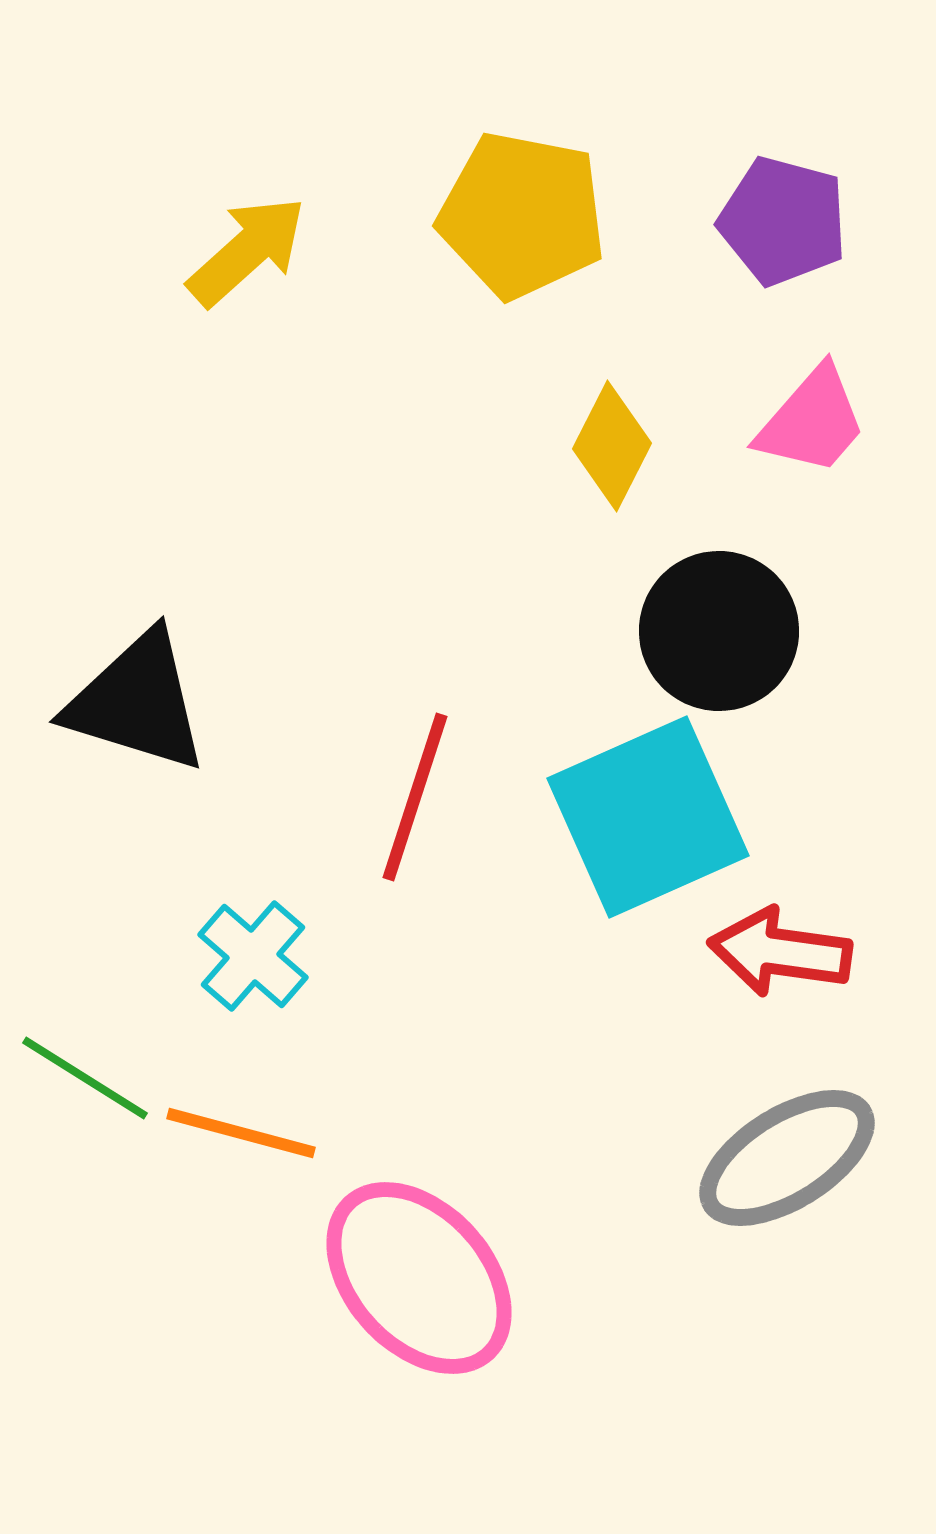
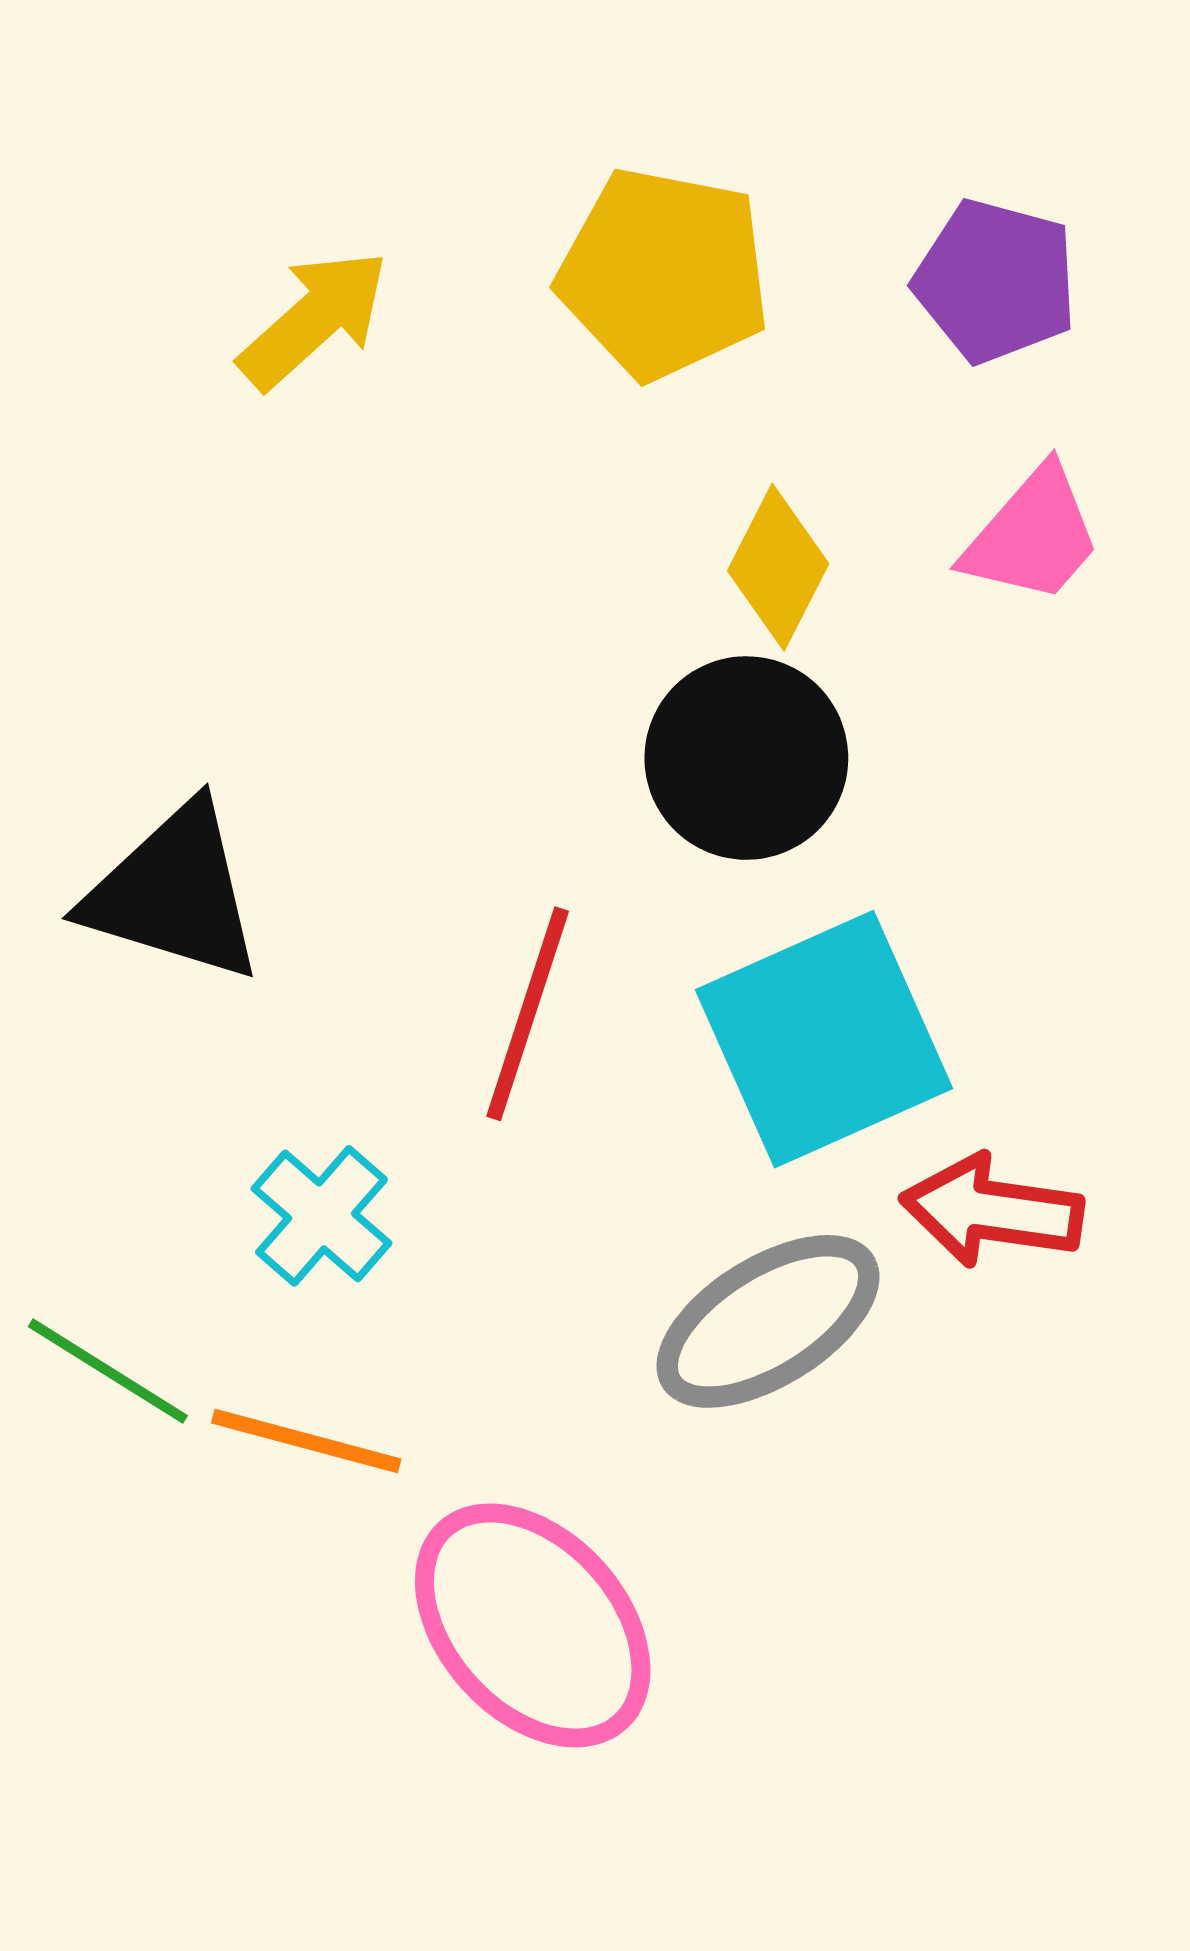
black circle: (719, 631) -> (746, 758), moved
gray ellipse: (787, 1158) -> (768, 1321), moved

